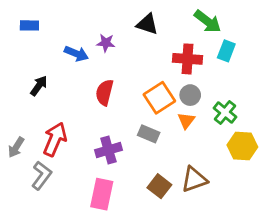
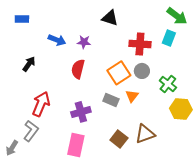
green arrow: (208, 21) -> (177, 16), moved
purple star: (106, 43) -> (84, 42), moved
orange triangle: (186, 121) -> (132, 96), moved
gray arrow: (16, 147) -> (12, 148), moved

